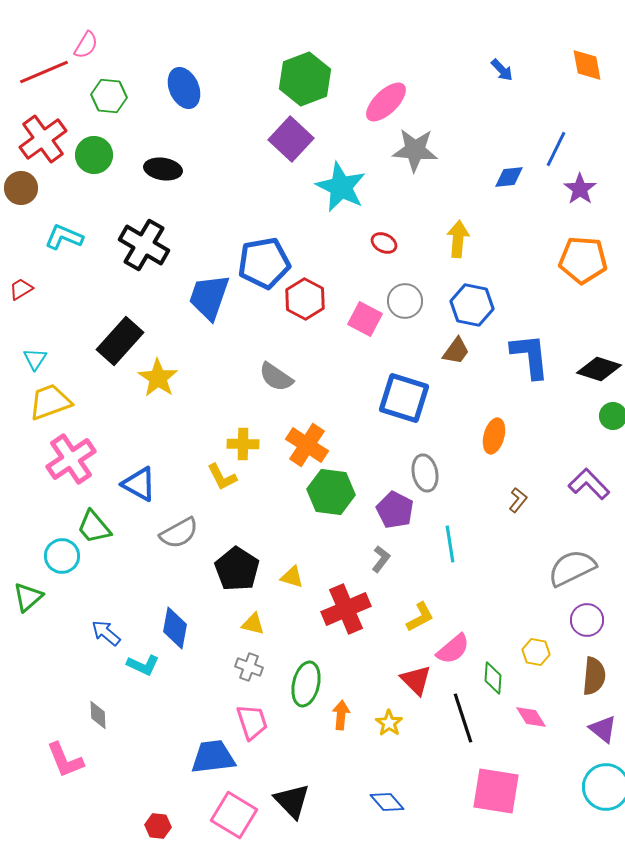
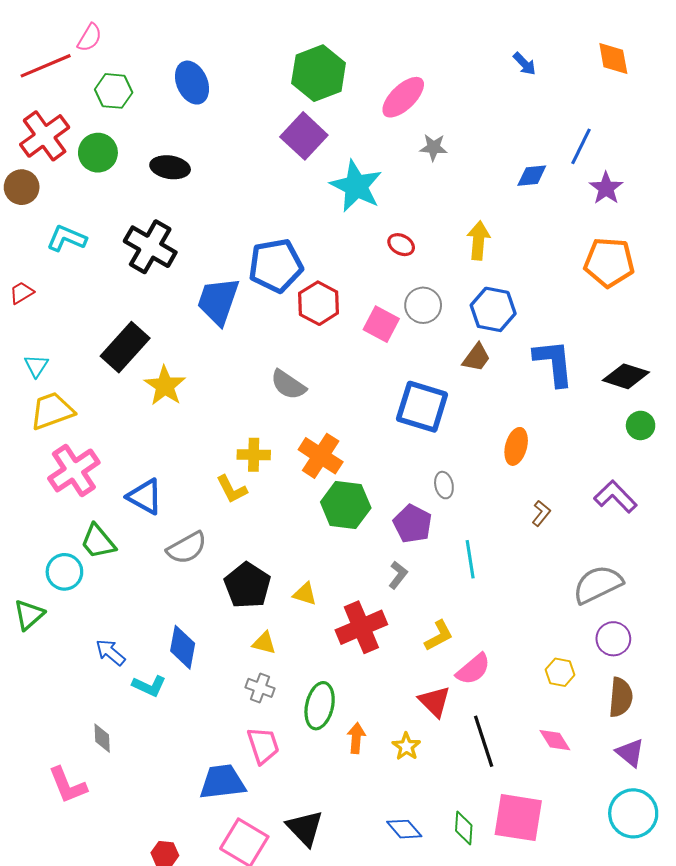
gray star: (415, 150) -> (434, 147), size x0.6
gray ellipse: (425, 473) -> (444, 485), size x0.7
green diamond: (493, 678) -> (464, 828), moved

